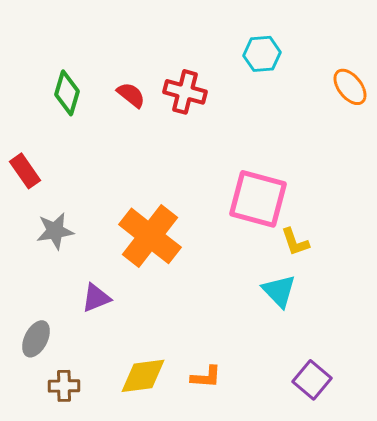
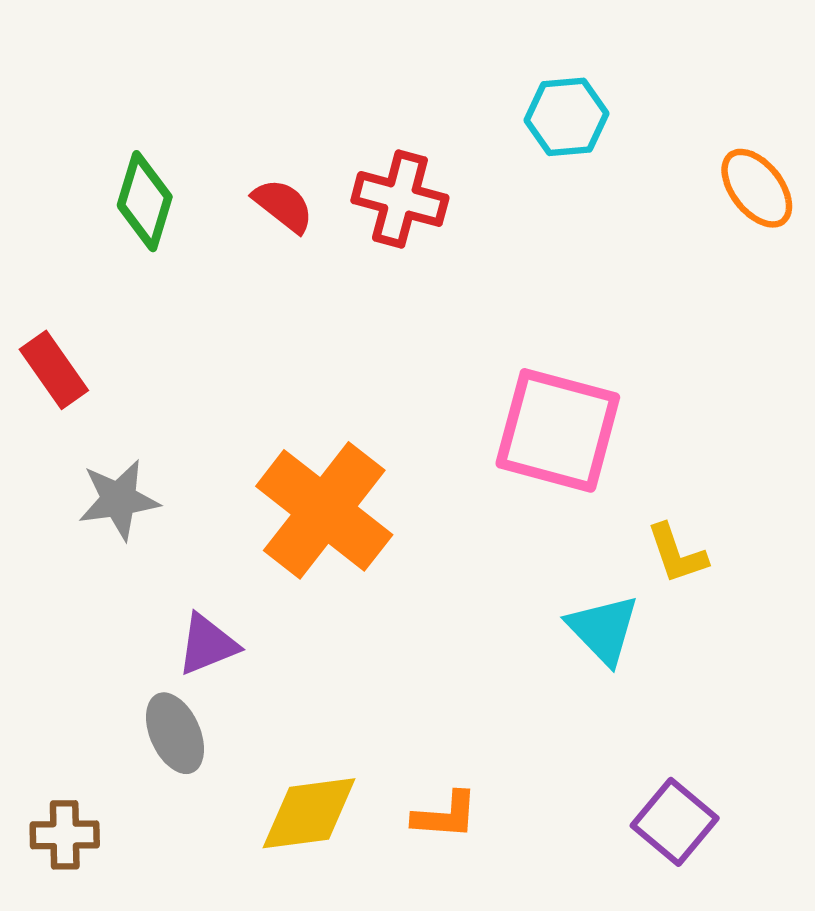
yellow L-shape: (295, 242) -> (677, 554), moved
gray ellipse: (36, 339) -> (175, 733), moved, turned -51
brown cross: (64, 386) -> (65, 835), moved

